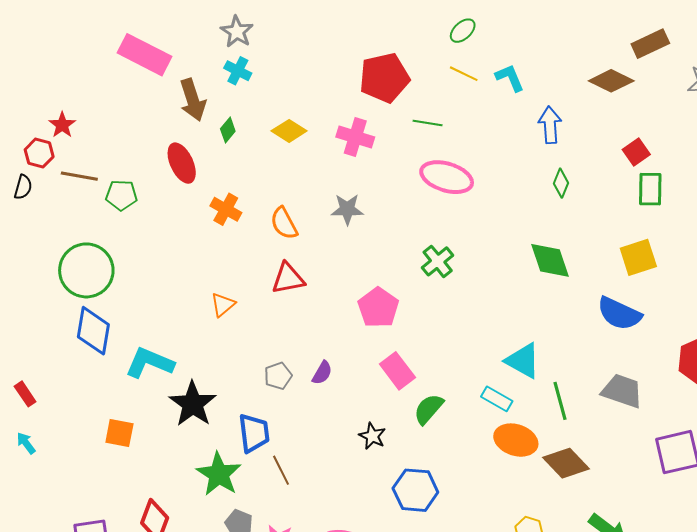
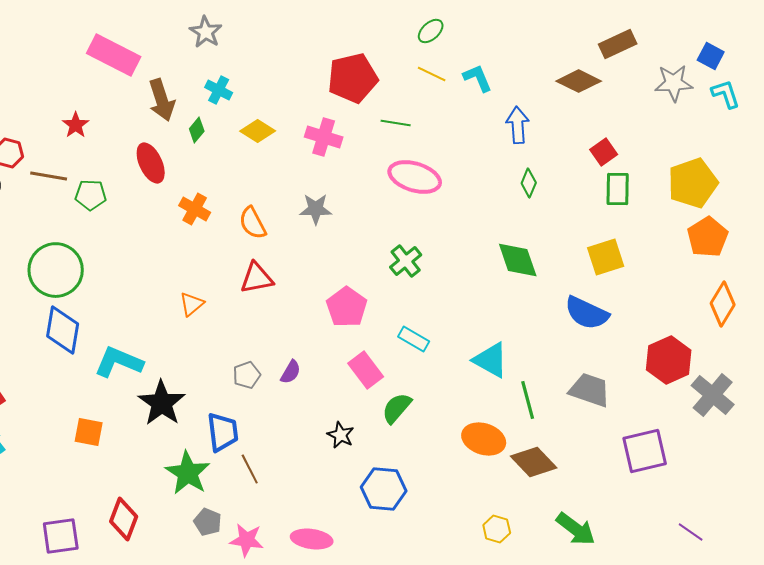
cyan cross: (238, 71) -> (219, 90), moved
red star: (62, 125) -> (76, 125), moved
cyan rectangle: (497, 399) -> (414, 339), moved

